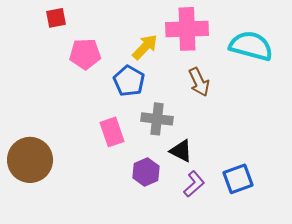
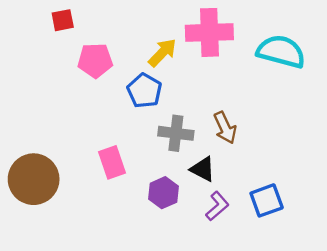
brown arrow: (199, 82) -> (225, 128), moved
pink rectangle: (112, 132) -> (112, 162), moved

